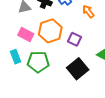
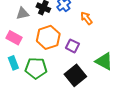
pink rectangle: (26, 35) -> (14, 38), moved

